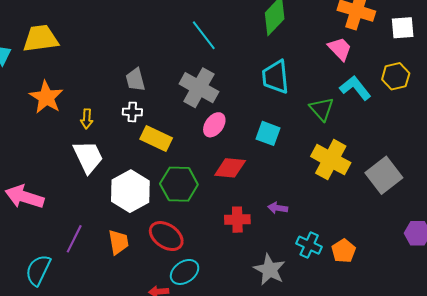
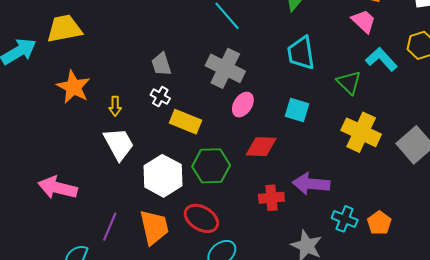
white cross: (132, 112) -> (160, 97), turned 30
purple arrow: (278, 208) -> (311, 184), size x1.8
orange trapezoid: (119, 242) -> (154, 227), size x1.4

